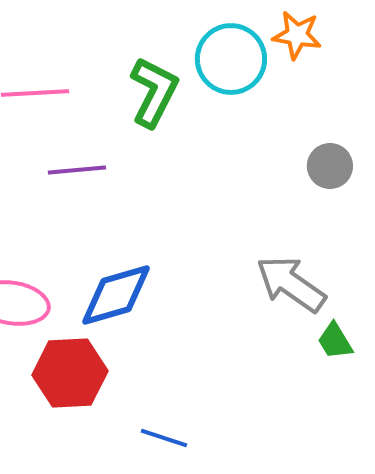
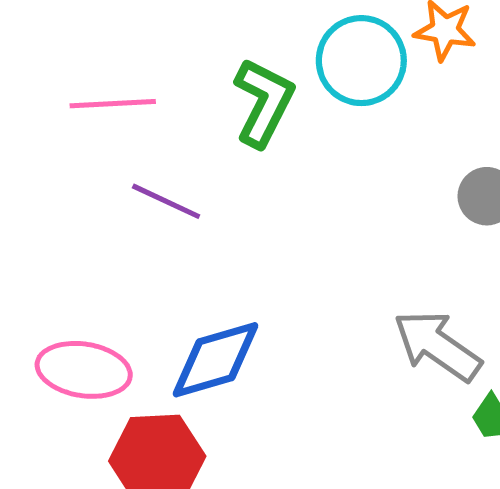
purple line: (77, 170) -> (166, 201), turned 30

